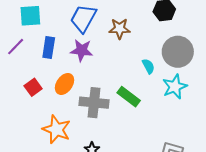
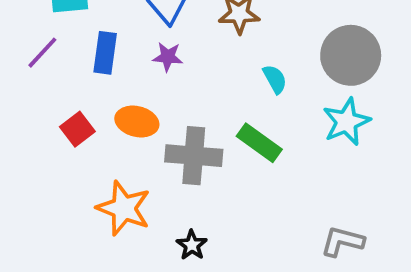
purple star: (82, 50) -> (168, 57), size x0.7
cyan semicircle: (148, 66) -> (275, 79), moved
orange ellipse: (65, 84) -> (137, 122), turned 70

